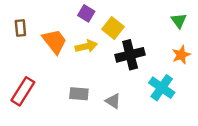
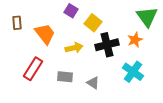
green triangle: (179, 21) -> (147, 17), size x1.6
yellow arrow: (86, 46) -> (74, 48), moved
orange star: (181, 55) -> (135, 40), moved
red rectangle: (23, 91) -> (33, 69), moved

